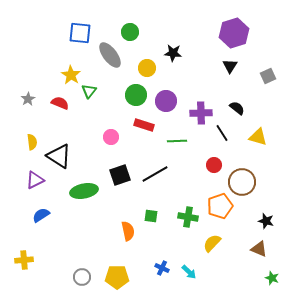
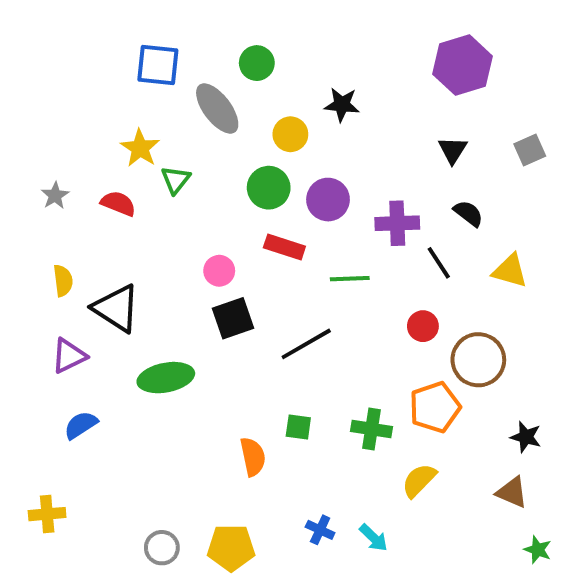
black triangle: (230, 66) -> (453, 150), moved
black square: (120, 175) -> (233, 318), moved

